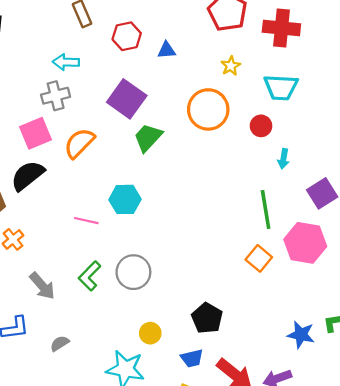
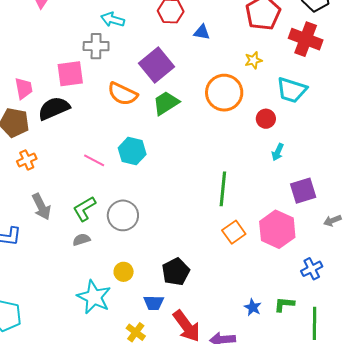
orange semicircle: (79, 143) -> (123, 94), moved, turned -124
green line: (266, 209) -> (223, 189), moved
blue star: (301, 335) -> (253, 307), size x0.7
gray semicircle: (60, 343) -> (81, 240), moved

